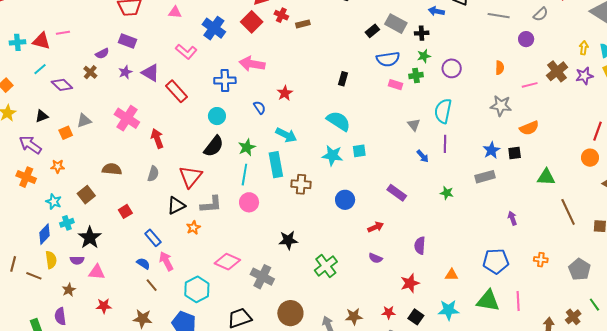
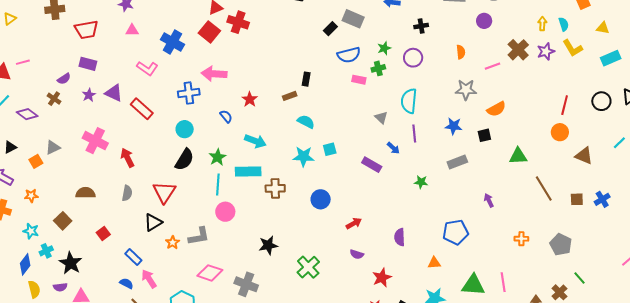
red cross: (281, 15) -> (238, 22), size x1.5
brown rectangle: (303, 24) -> (290, 96), moved
black cross: (422, 33) -> (421, 26), moved
cyan semicircle: (338, 121) -> (306, 122), size x0.7
blue star: (491, 150) -> (454, 126), moved, turned -30
cyan rectangle: (276, 165) -> (248, 172), turned -75
purple rectangle: (397, 193) -> (372, 165), moved
gray L-shape: (211, 204) -> (199, 236), moved
blue pentagon: (496, 261) -> (456, 232), moved
red star: (410, 283) -> (382, 278), moved

